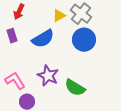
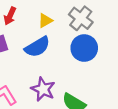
yellow triangle: (59, 16) -> (45, 21), moved

